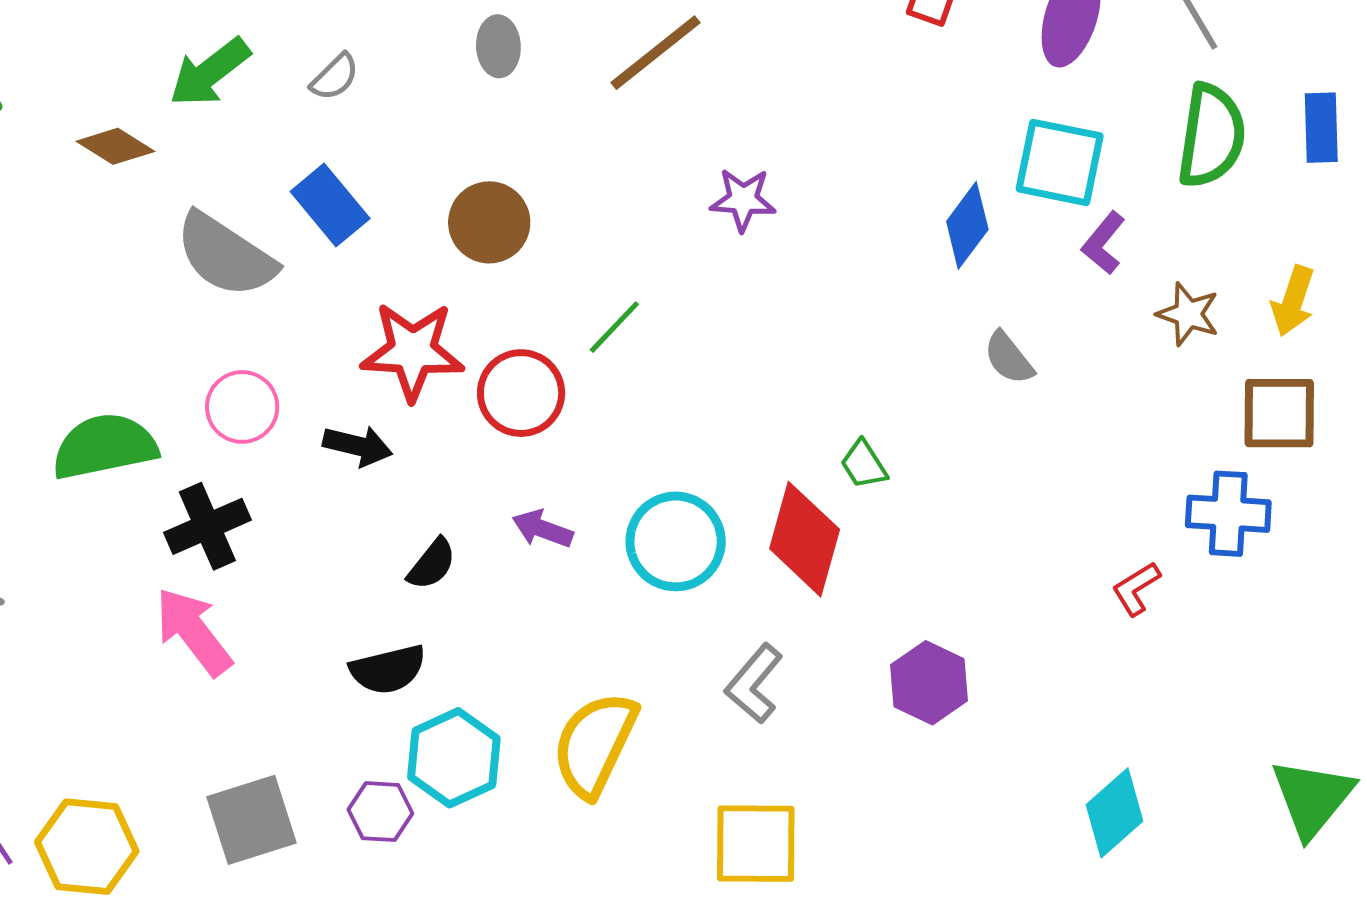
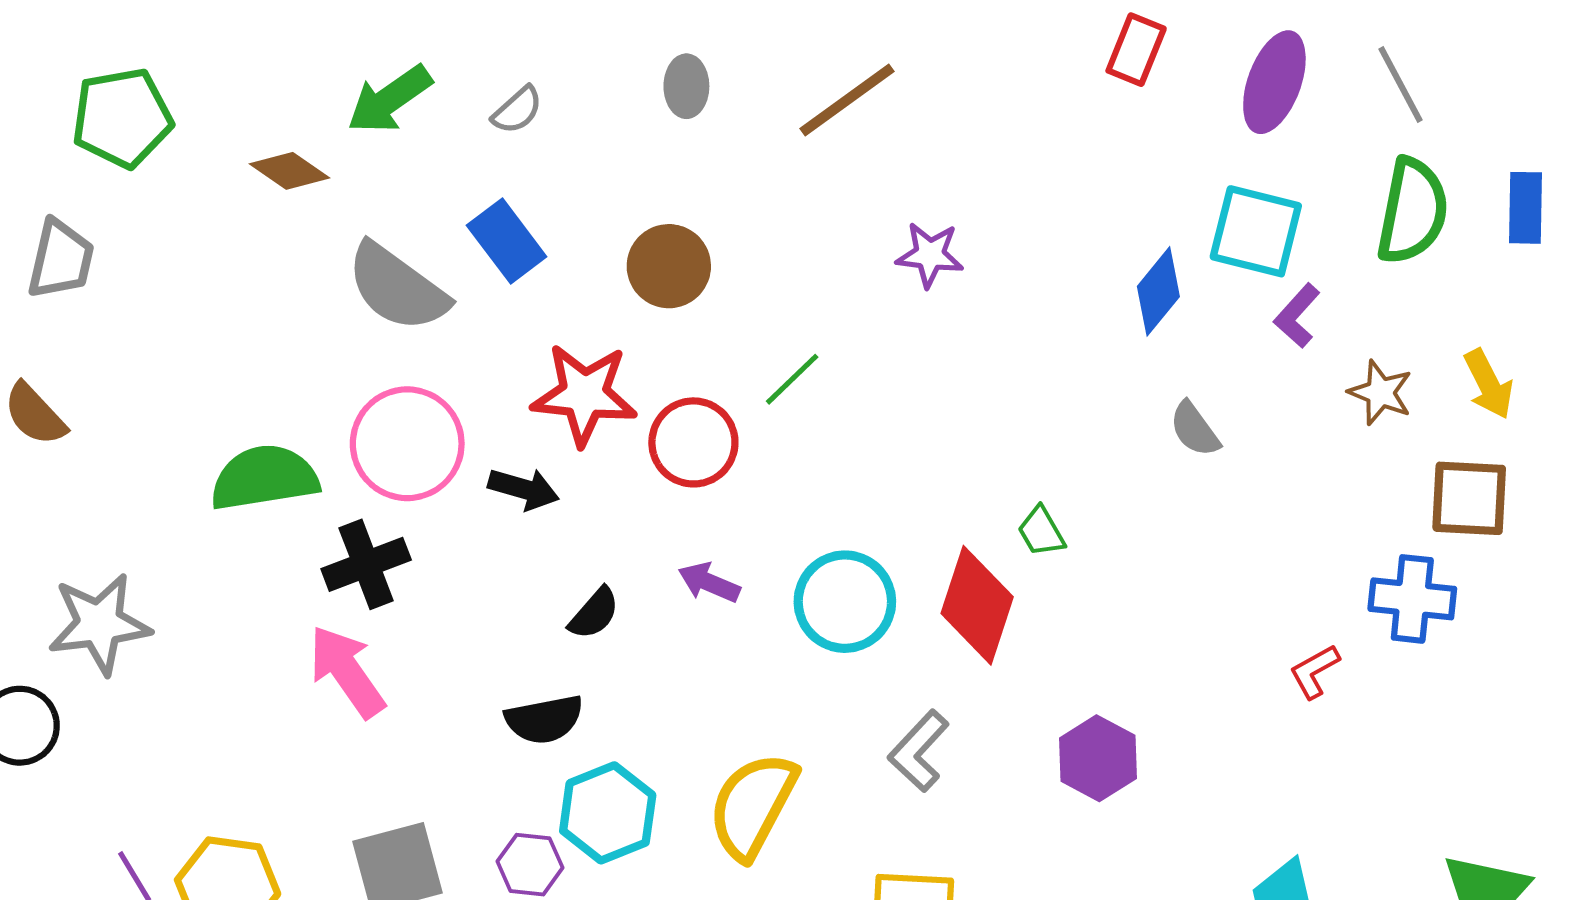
yellow arrow: (1293, 301) -> (1489, 384), turned -48
pink circle: (242, 407) -> (407, 444), size x1.5

